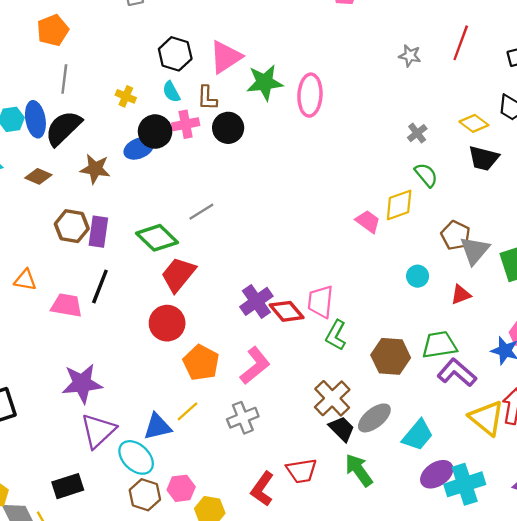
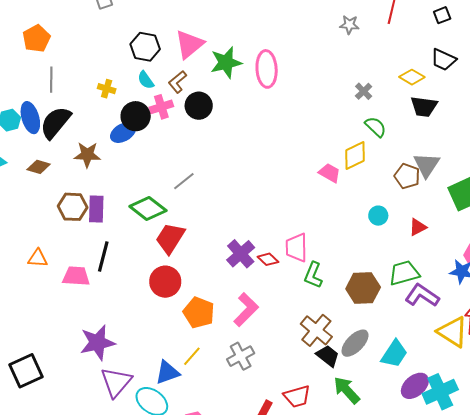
brown L-shape: (207, 98) -> (177, 82), turned 55
gray triangle: (475, 250) -> (427, 165), moved
red diamond: (287, 311) -> (268, 259), size x0.7

